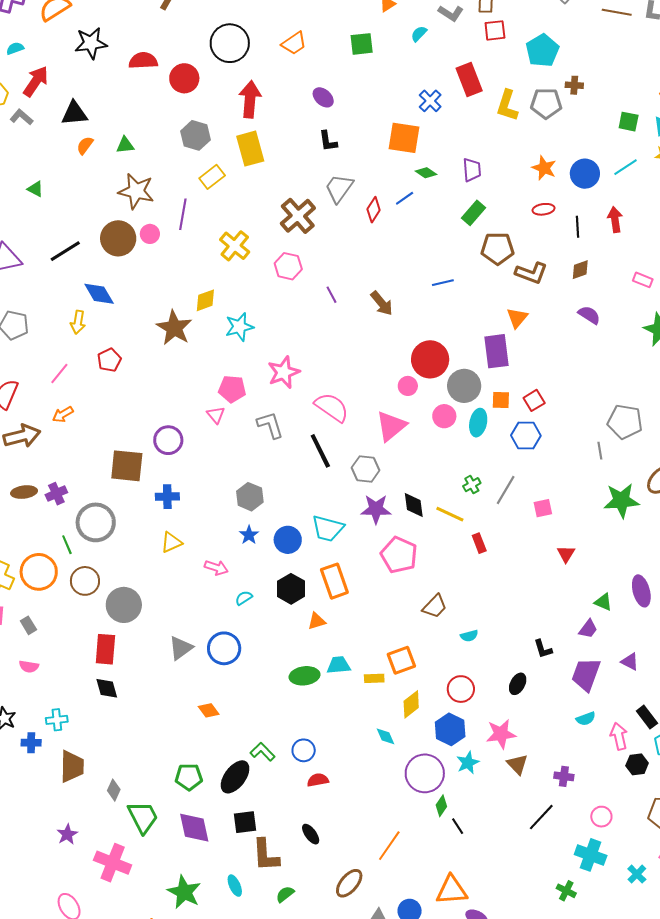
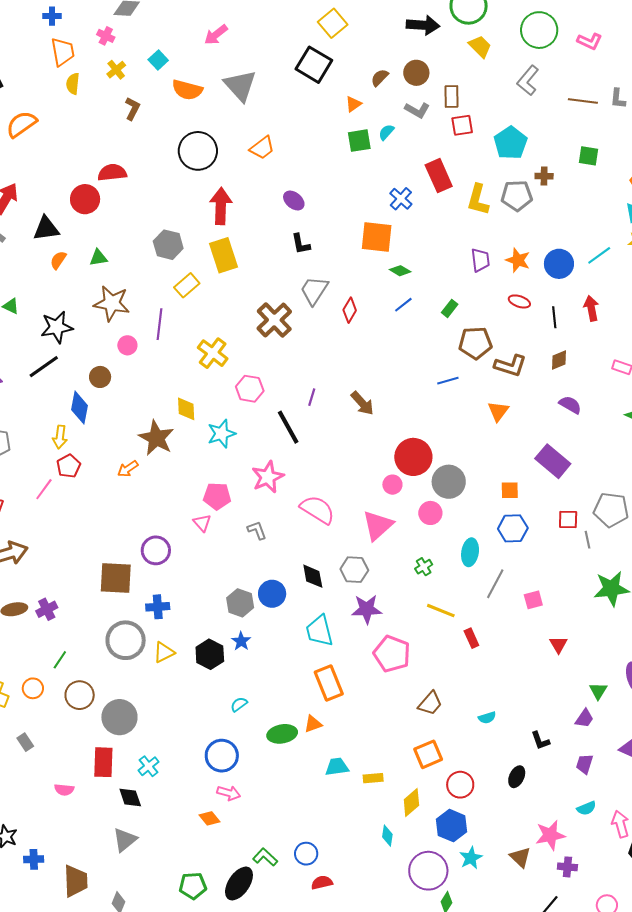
black star: (91, 43) -> (57, 327), moved
green square: (362, 44) -> (359, 141), moved
red circle: (184, 78) -> (85, 199), moved
green square: (629, 122) -> (588, 156), moved
purple trapezoid: (472, 170) -> (480, 260), moved
blue line: (405, 198) -> (403, 305), moved
red ellipse: (544, 209) -> (519, 301), turned 30
green rectangle: (474, 213) -> (450, 308), size x0.7
brown circle: (118, 238) -> (100, 377), moved, size x0.6
pink hexagon: (288, 266) -> (250, 389), moved
blue line: (443, 283) -> (448, 381), moved
blue diamond: (99, 294) -> (80, 408), turned 44
purple line: (332, 295) -> (312, 397), turned 48
yellow diamond: (205, 300) -> (186, 409), turned -70
purple rectangle: (497, 351) -> (553, 461), moved, turned -40
red pentagon: (109, 360) -> (69, 466), moved
orange square: (501, 400) -> (510, 490), moved
red square: (534, 400) -> (568, 520), moved, turned 35
orange arrow: (63, 414) -> (128, 469), moved
cyan ellipse: (478, 423) -> (470, 552), moved
gray L-shape: (270, 425) -> (257, 530), size x0.7
black line: (320, 451) -> (288, 427), moved
green cross: (472, 485) -> (424, 567), moved
black diamond: (414, 505) -> (313, 576), moved
gray circle: (96, 522) -> (126, 640), moved
cyan trapezoid: (328, 528) -> (319, 631), turned 64
blue circle: (288, 540) -> (272, 594), moved
green line: (67, 545) -> (60, 660), turned 60
pink arrow: (216, 568) -> (229, 793), moved
orange circle: (39, 572) -> (33, 688), size x0.6
black hexagon: (291, 589) -> (210, 654), moved
green triangle: (603, 602) -> (598, 691), turned 42
cyan semicircle: (469, 636) -> (487, 718), moved
gray triangle: (181, 648) -> (125, 840), moved
orange square: (401, 660) -> (428, 754), moved
pink semicircle: (29, 667) -> (64, 790), moved
purple trapezoid: (586, 674) -> (585, 764), size x0.6
green ellipse: (305, 676) -> (282, 734), moved
black diamond: (107, 688) -> (130, 797), moved
cyan cross: (57, 720) -> (149, 766), moved, turned -30
pink star: (501, 734) -> (550, 835), moved
cyan diamond: (386, 736) -> (387, 836), turned 35

